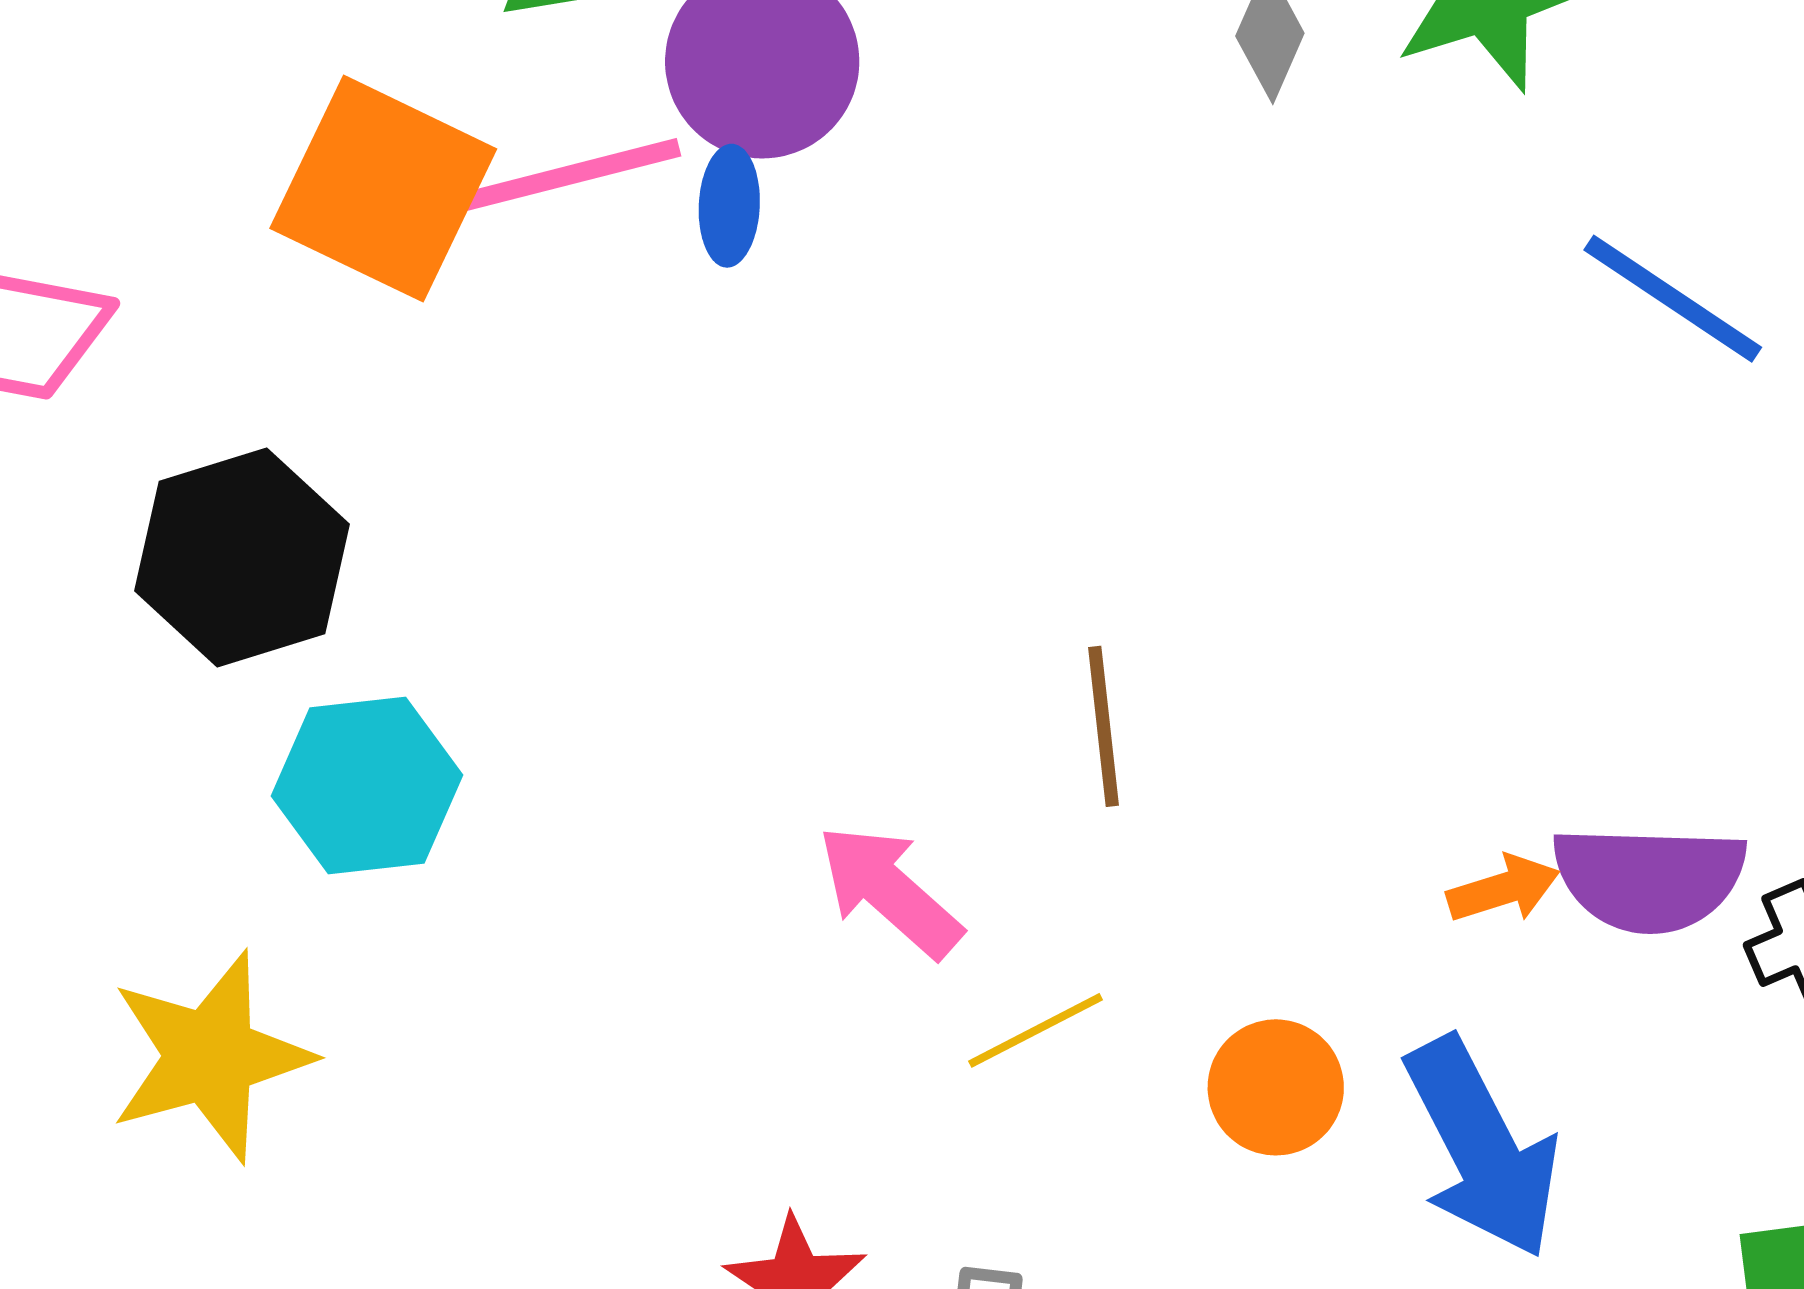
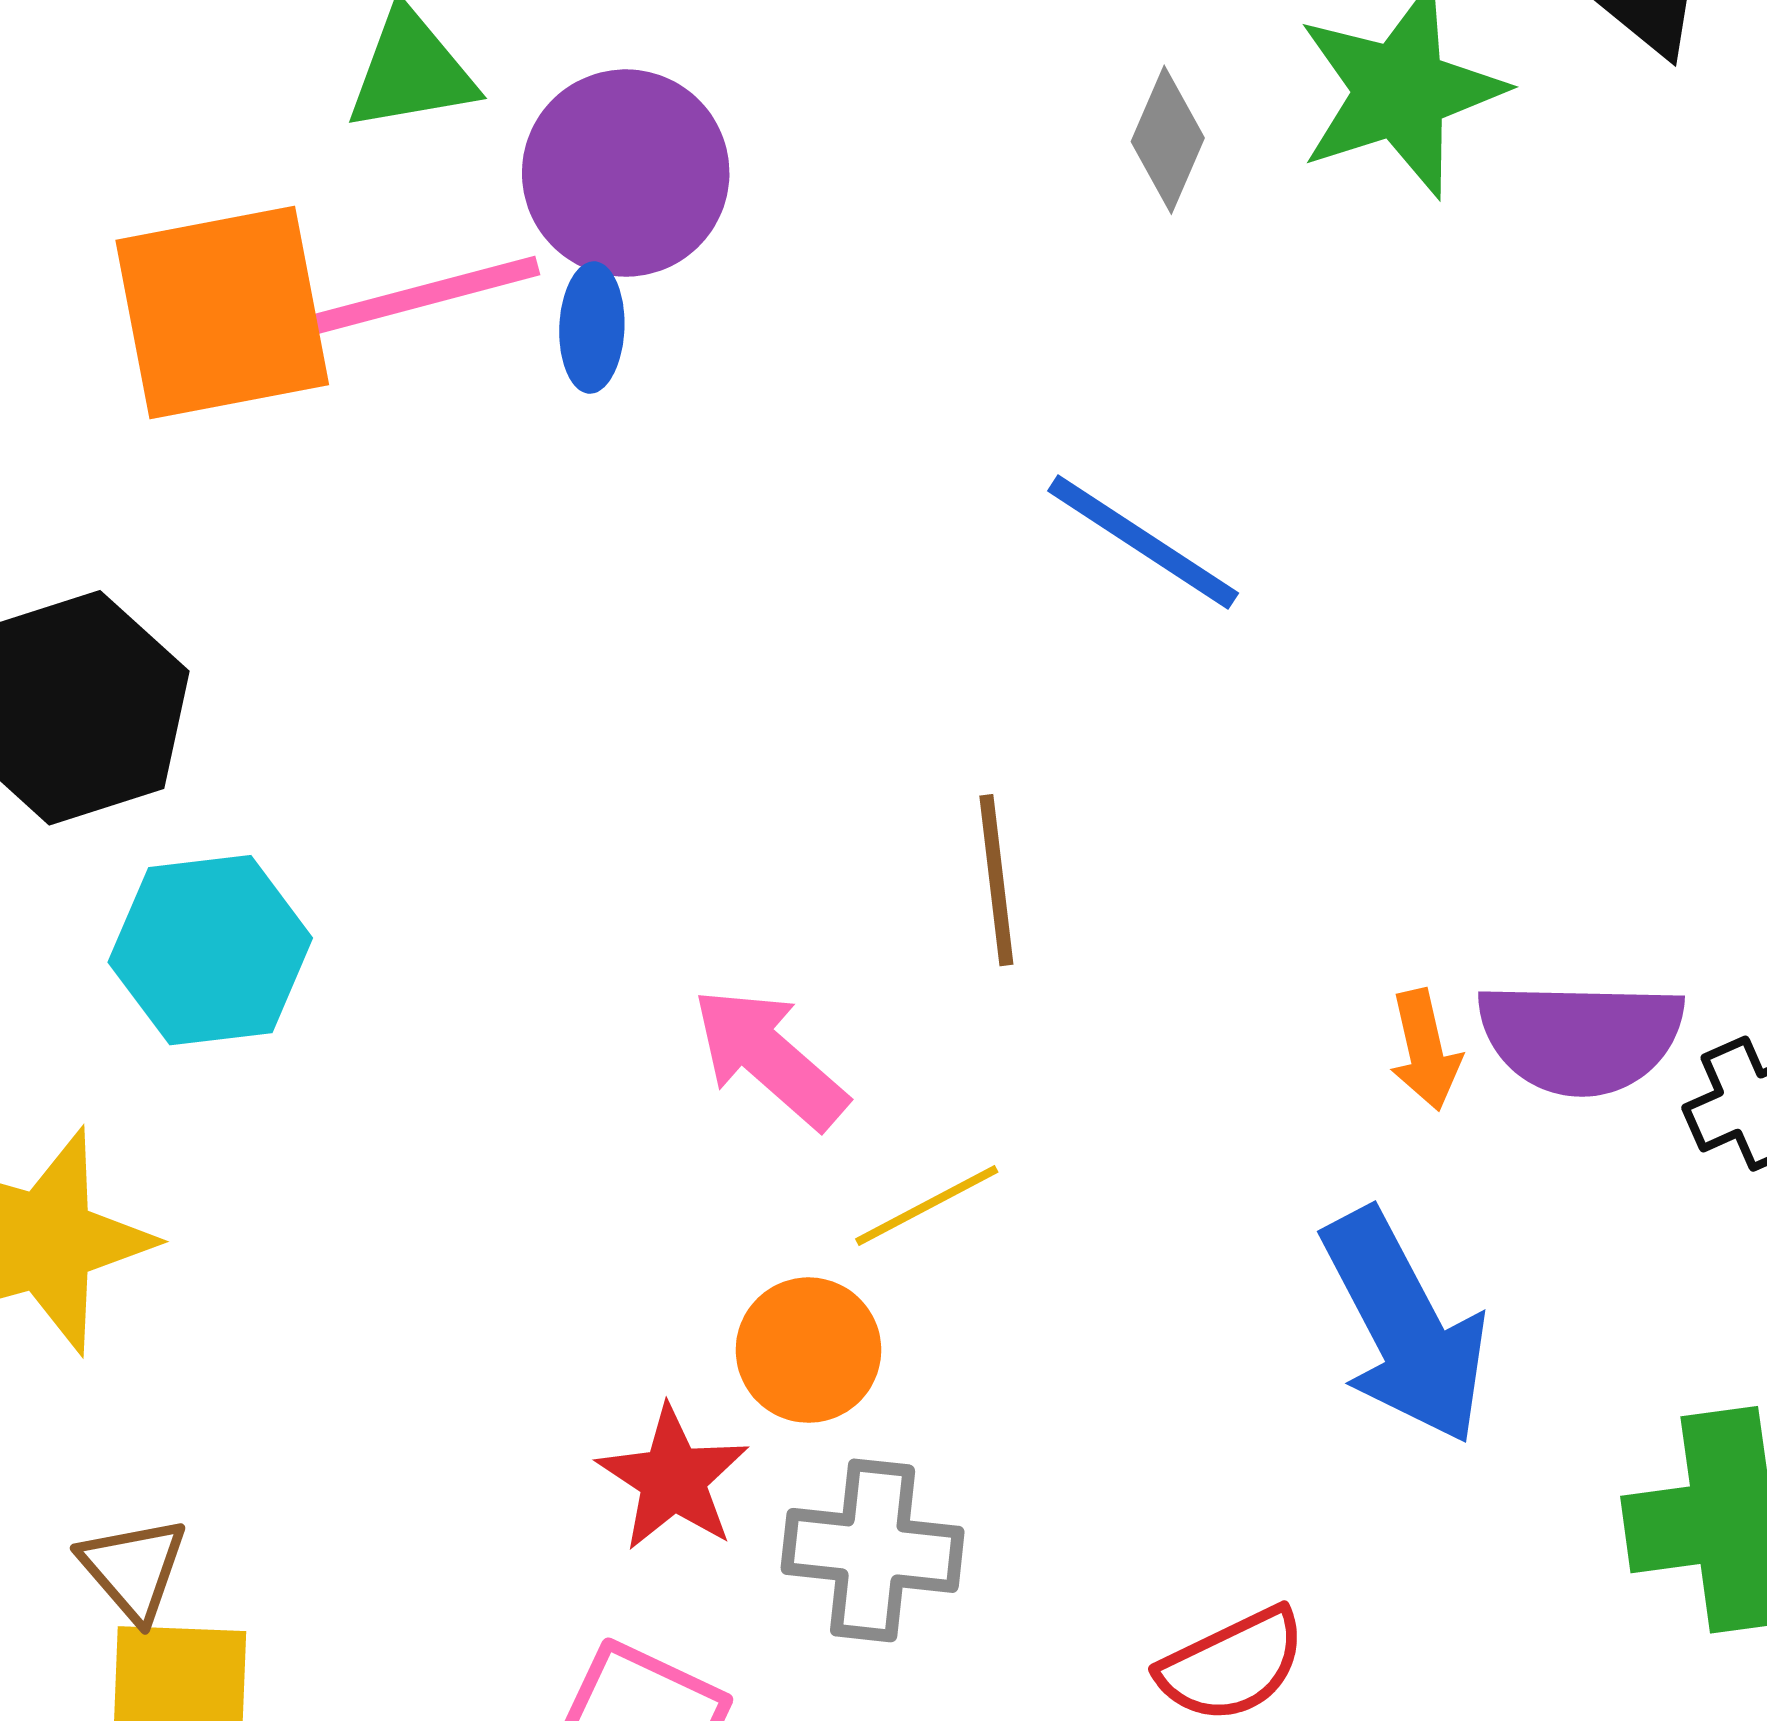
orange square: (383, 189) -> (222, 312), turned -36
blue line: (1673, 299) -> (1143, 542), moved
orange arrow: (1503, 889) -> (1425, 1050), turned 95
orange circle: (1276, 1087) -> (808, 1350), moved

